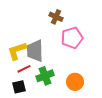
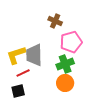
green cross: (45, 76) -> (65, 64), moved
orange circle: (75, 82) -> (65, 83), moved

